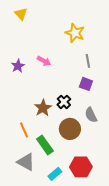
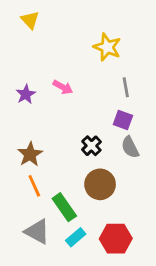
brown star: (43, 108) -> (30, 154), moved
gray semicircle: (91, 115) -> (130, 147), moved
cyan rectangle: (55, 174) -> (76, 237), moved

